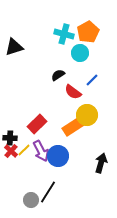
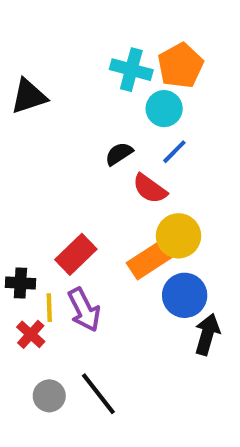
blue line: (92, 80) -> (174, 152), moved
yellow line: (24, 150) -> (49, 308), turned -48
red cross: (11, 151) -> (31, 334), moved
blue circle: (58, 156) -> (185, 295), moved
black line: (48, 192) -> (98, 394), turned -70
gray circle: (31, 200) -> (49, 396), moved

